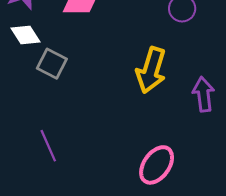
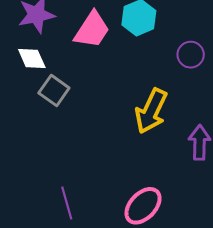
purple line: (48, 146) -> (67, 203), moved

